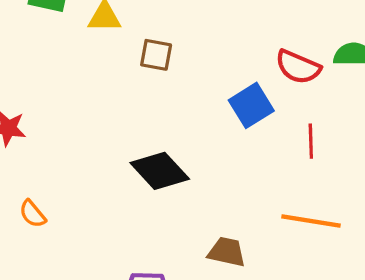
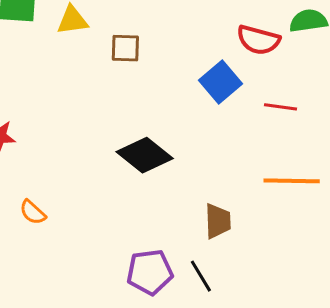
red line: (311, 141) -> (281, 107), turned -72
brown trapezoid: (227, 252) -> (218, 221), turned 84

